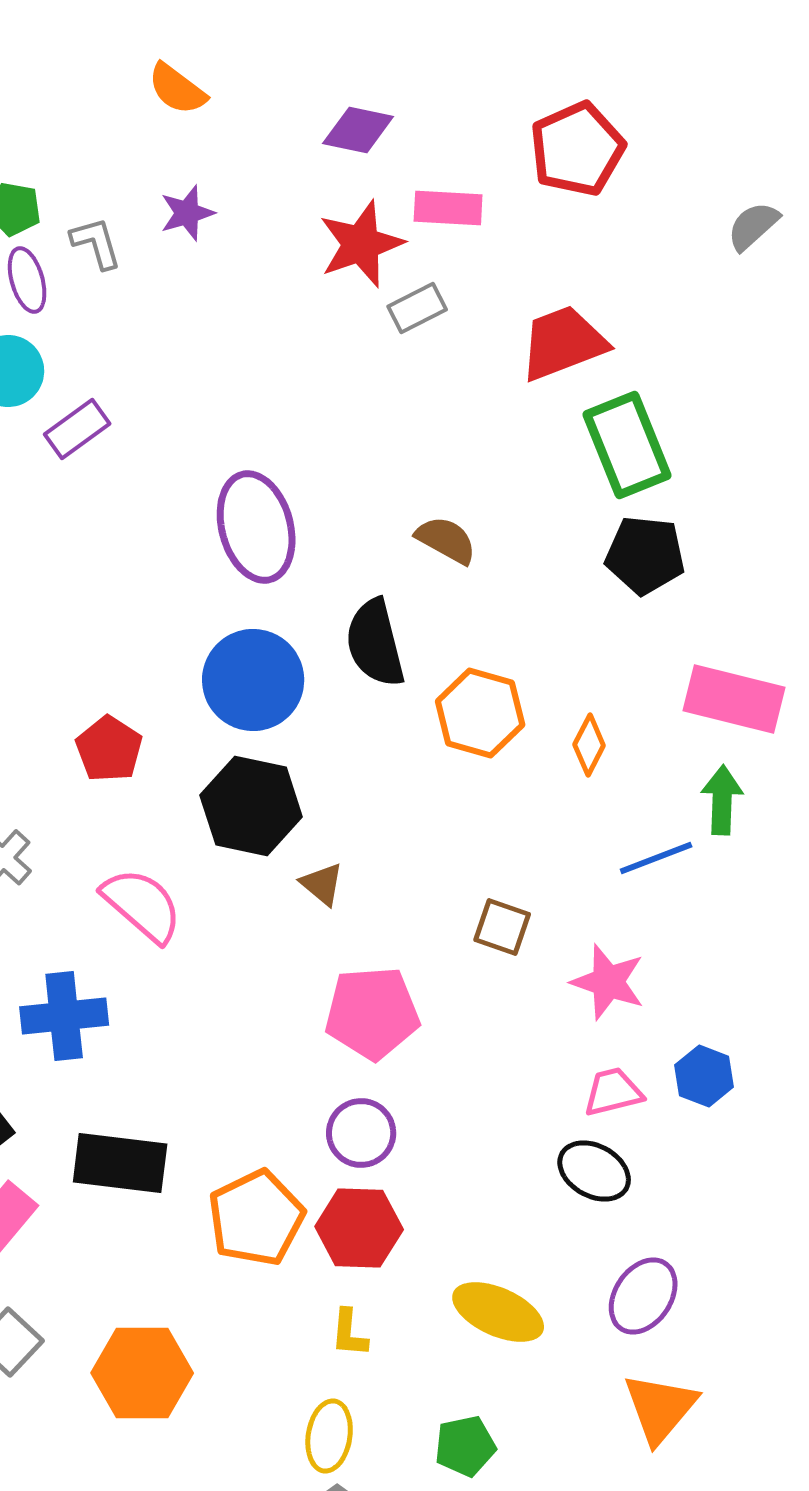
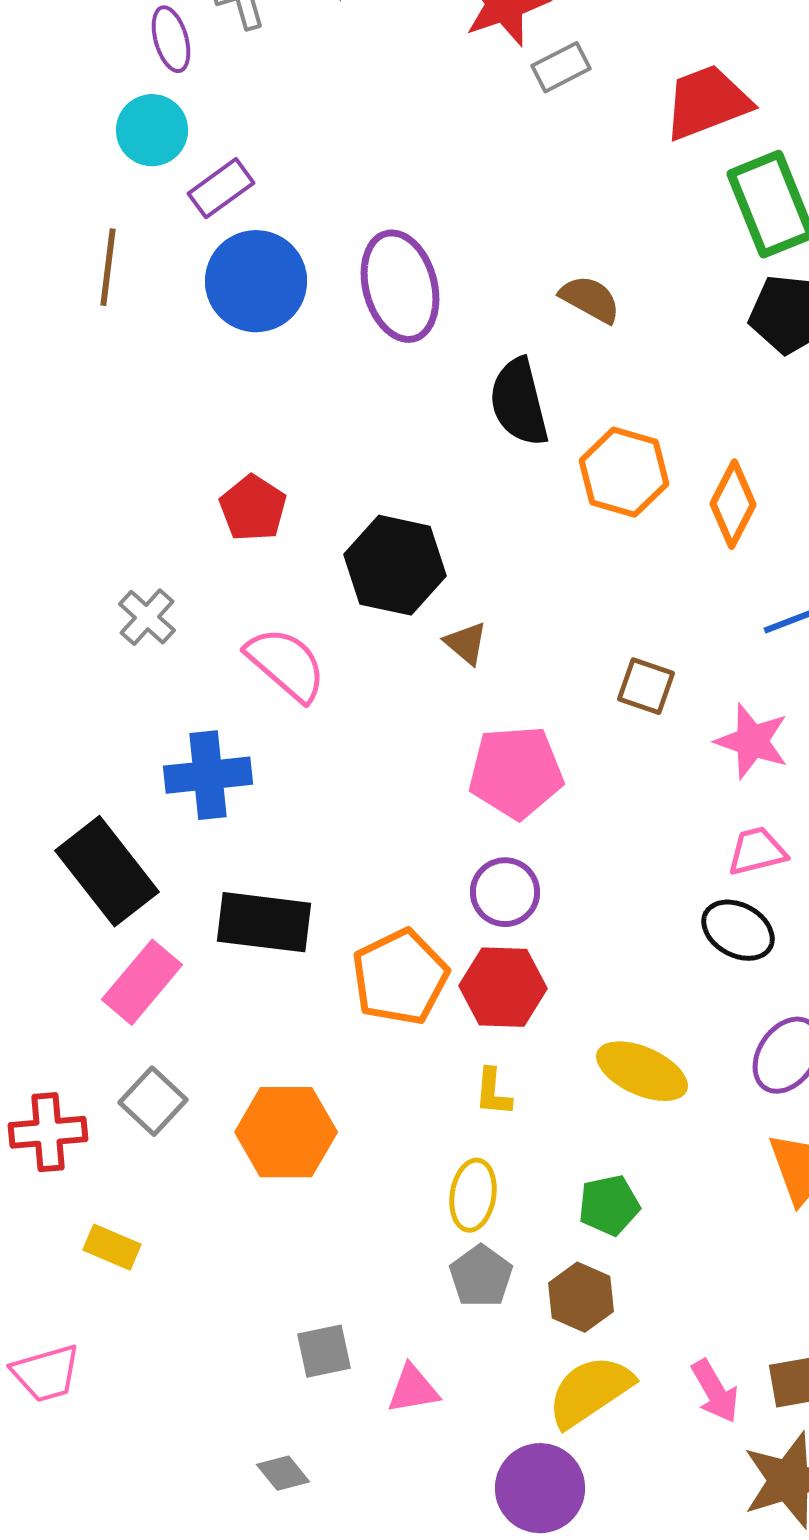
blue circle: (253, 680) -> (256, 281), moved
orange diamond: (589, 745) -> (733, 504), size x1.4

